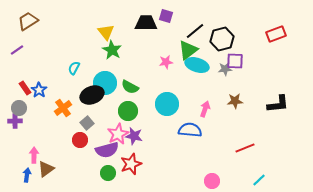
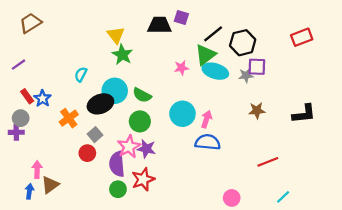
purple line: (17, 50) -> (18, 65), moved
pink arrow: (205, 109) -> (207, 119), moved
purple semicircle: (107, 150) -> (117, 164), turned 100

